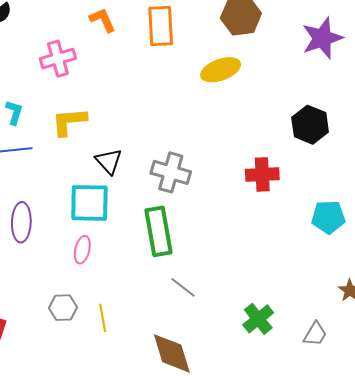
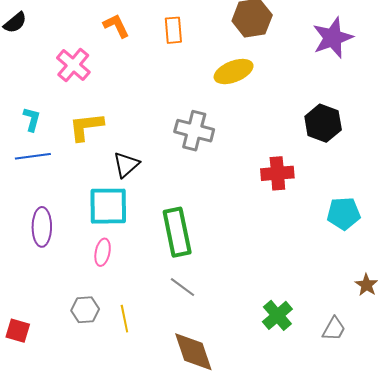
orange rectangle: (161, 26) -> (173, 30), size x0.7
pink cross: (58, 59) -> (73, 65), turned -32
black triangle: (109, 161) -> (126, 165), turned 32
gray cross: (171, 172) -> (194, 131), moved
gray line: (183, 287) -> (183, 287), moved

